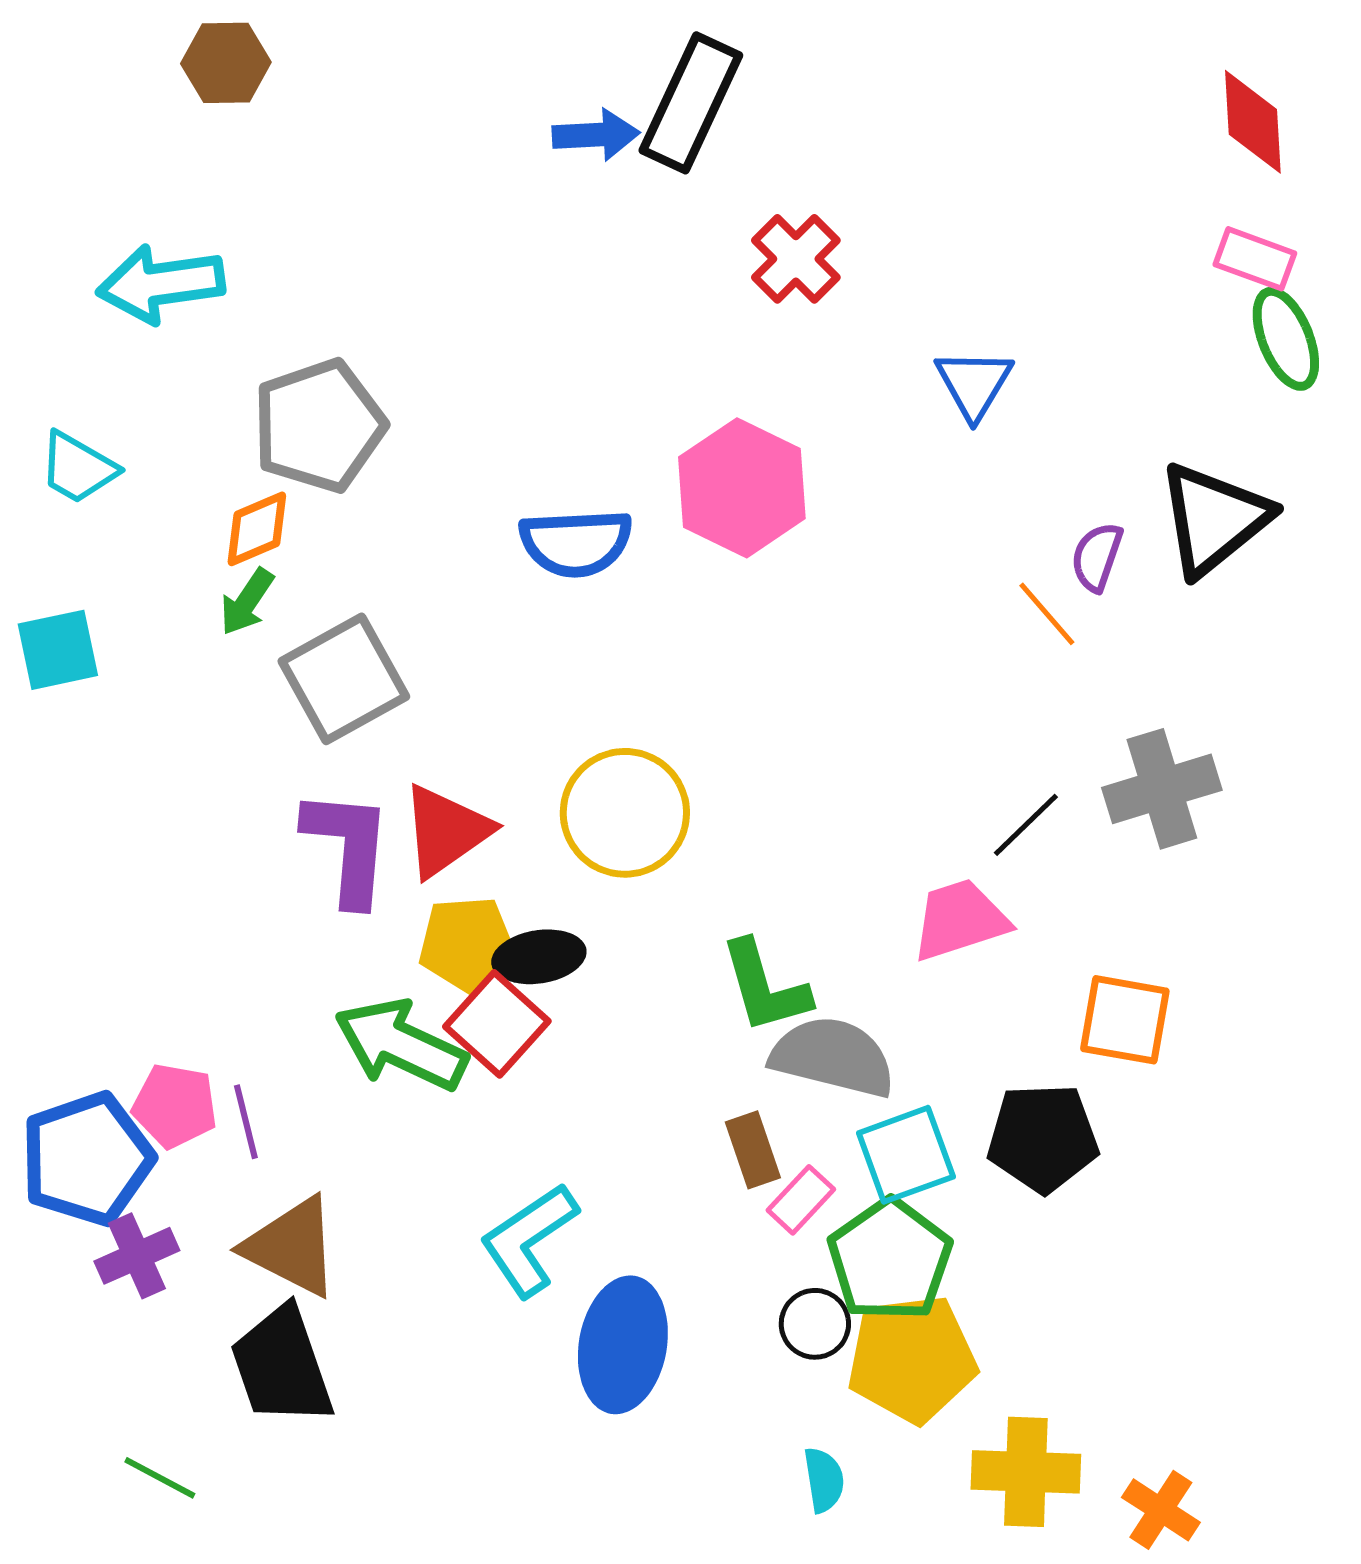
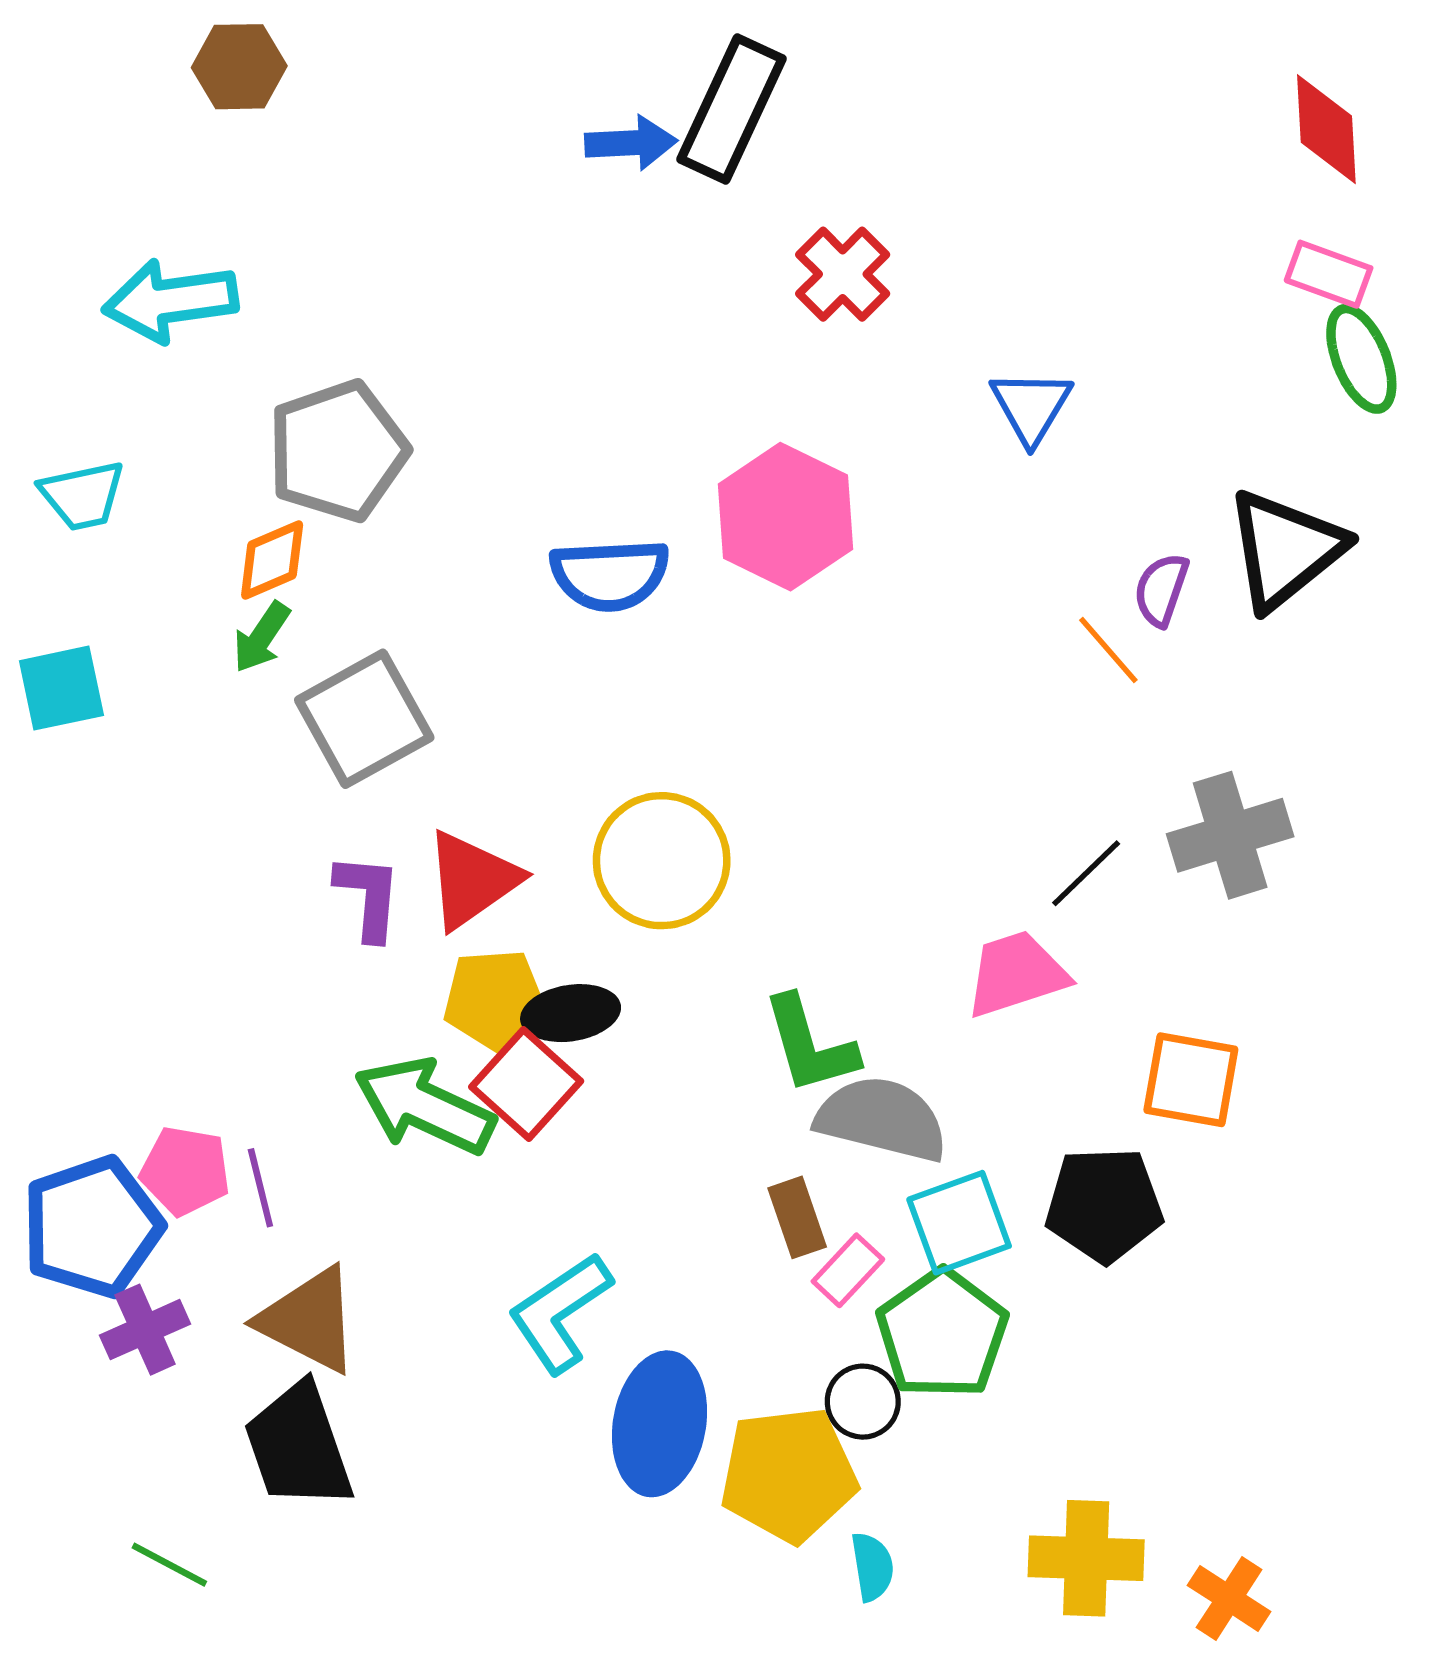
cyan trapezoid: (78, 468) -> (83, 495), turned -42
purple L-shape: (348, 847) -> (368, 897), size x0.7
yellow pentagon: (912, 1359) -> (789, 1475), moved

